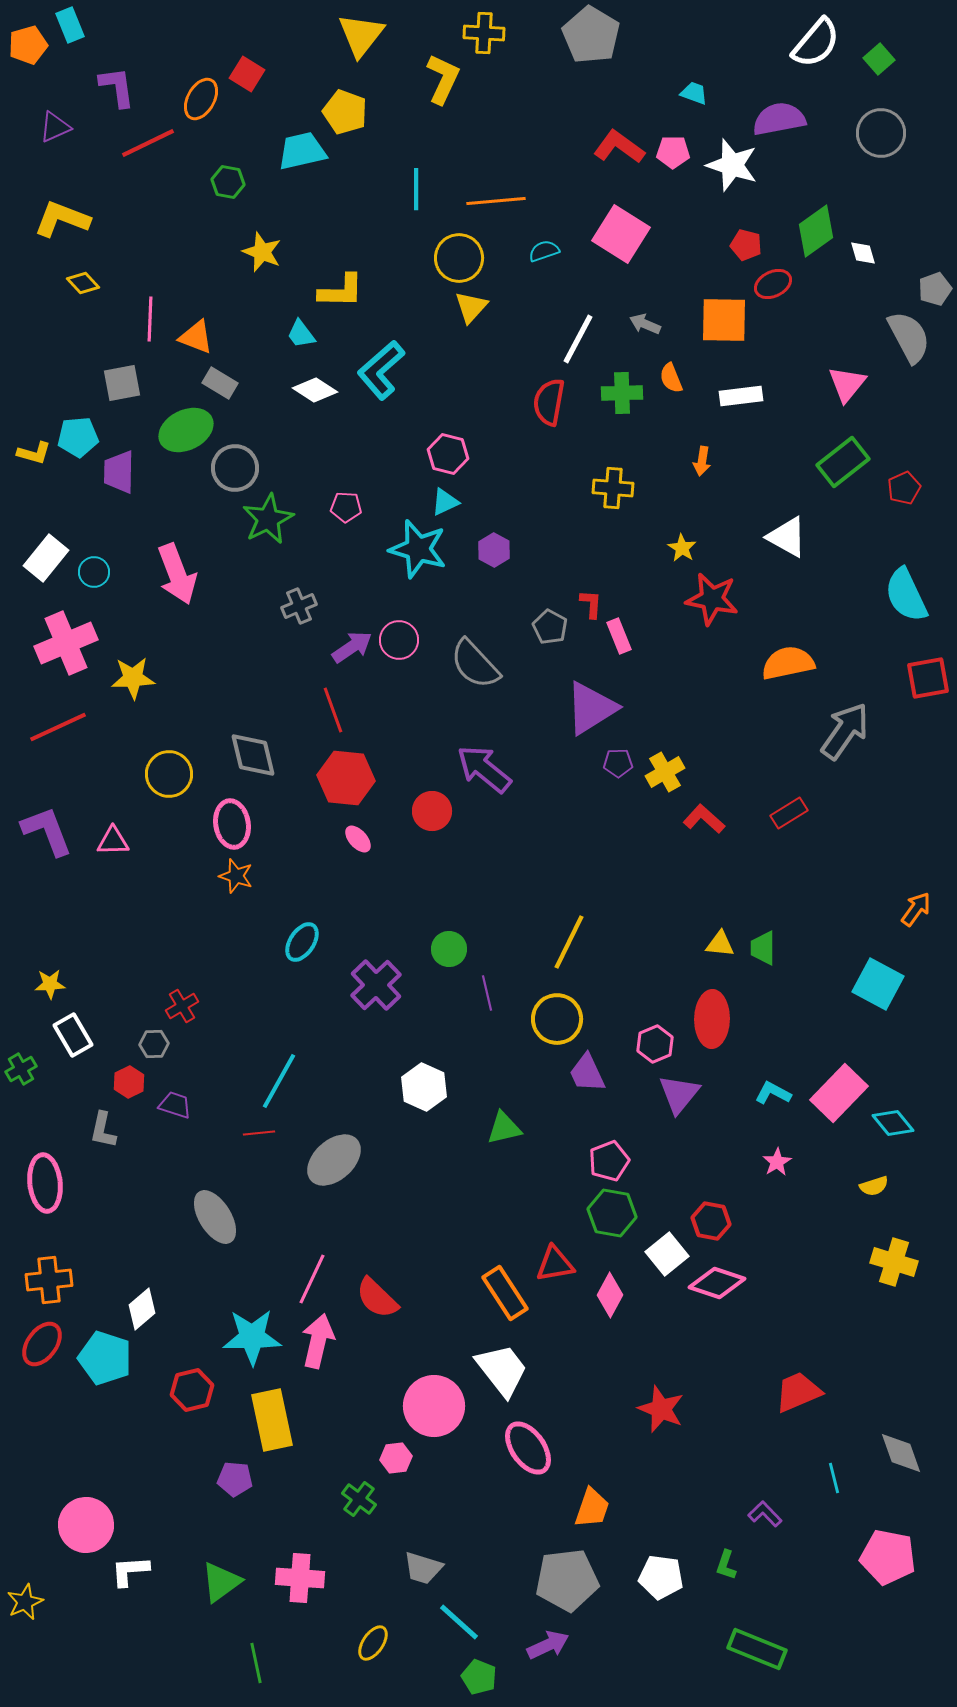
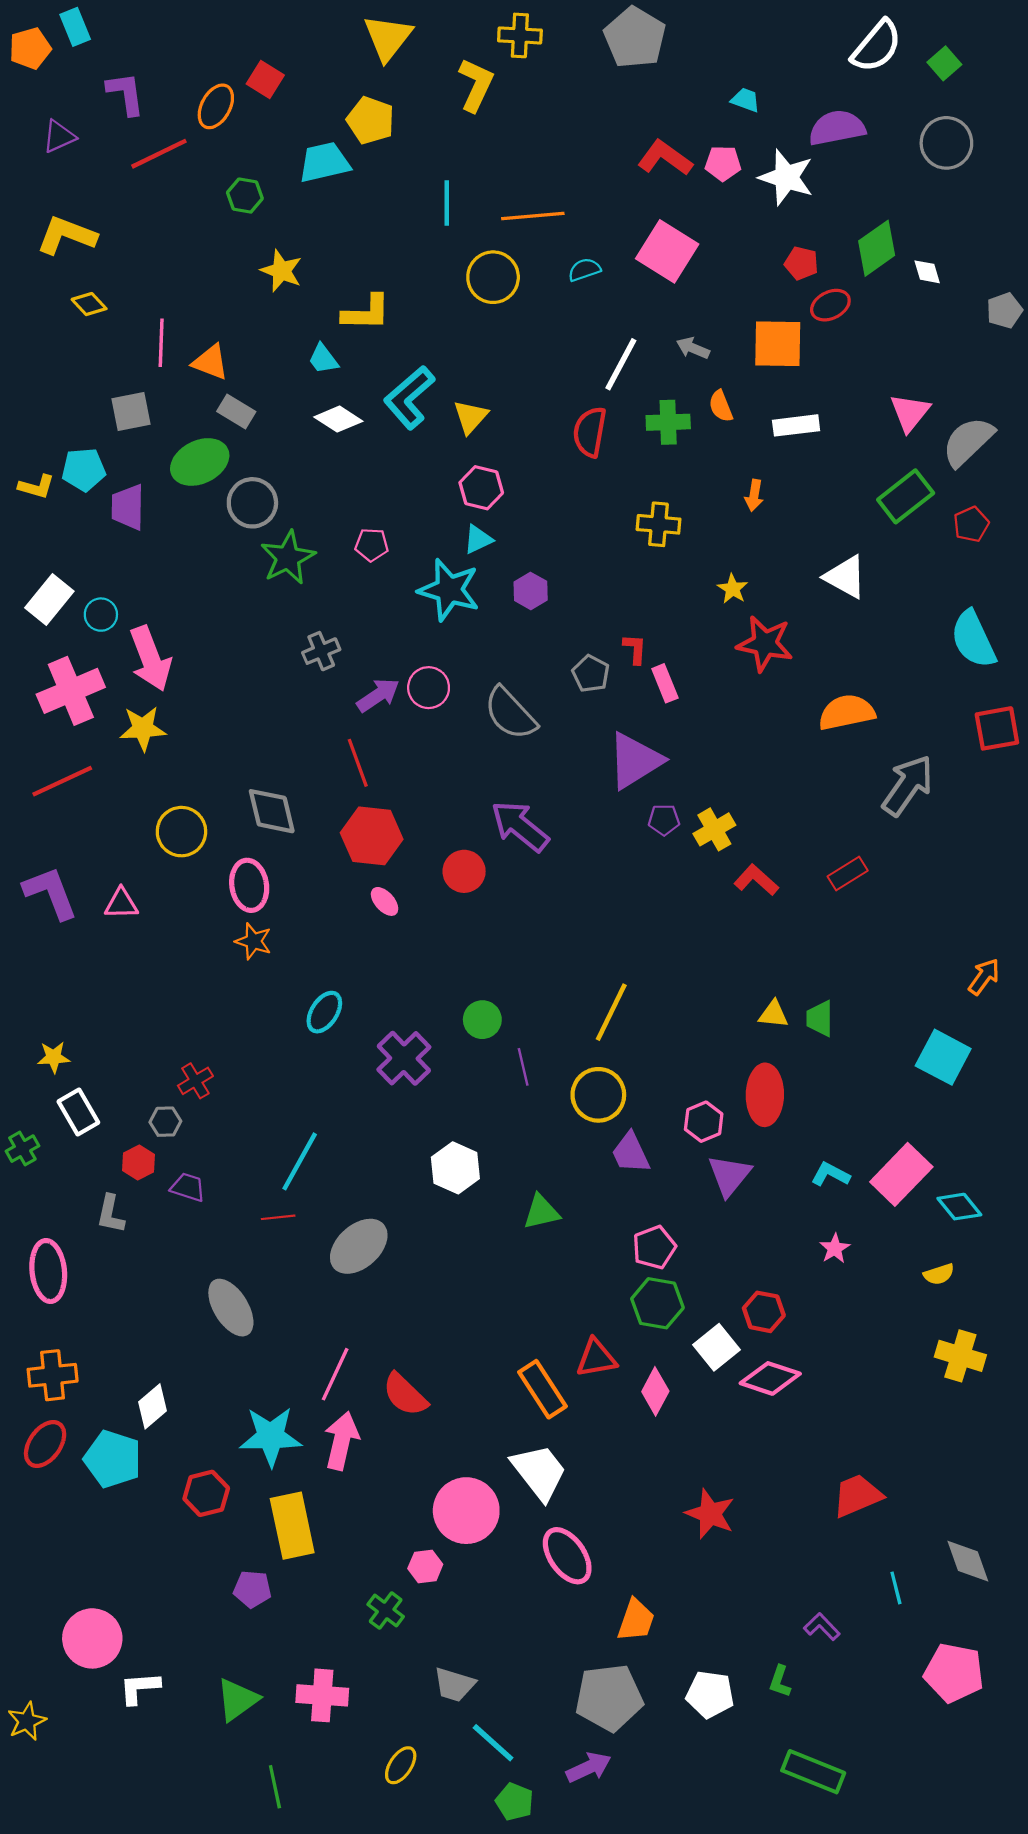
yellow triangle: (471, 307) -> (470, 417), moved
gray semicircle: (909, 337) -> (968, 442), moved, turned -106
pink arrow: (177, 574) -> (150, 659), moved

